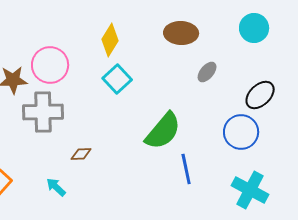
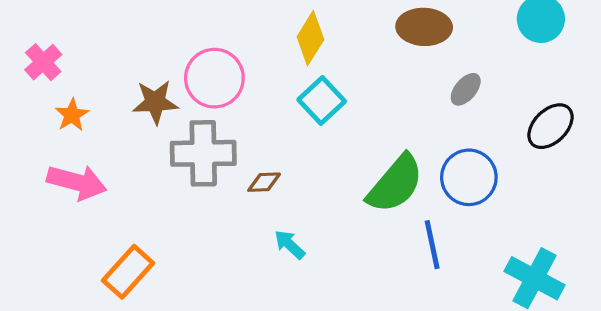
blue circle: (241, 132) -> (469, 177), moved
brown diamond: (81, 154) -> (264, 182), moved
cyan arrow: (56, 187) -> (290, 245), moved

